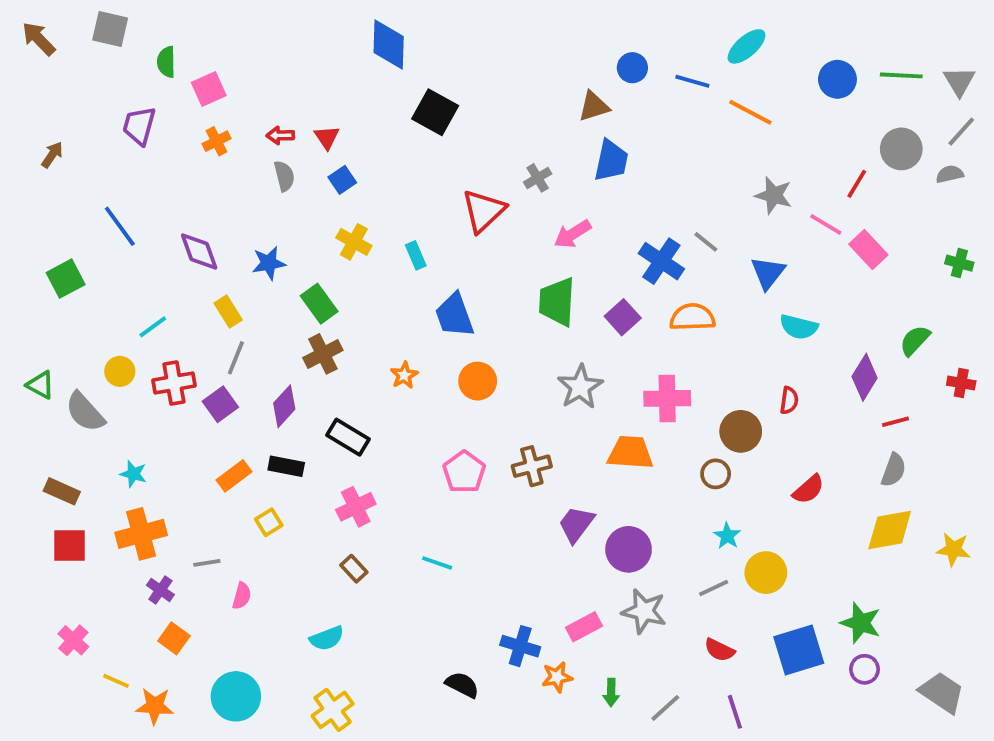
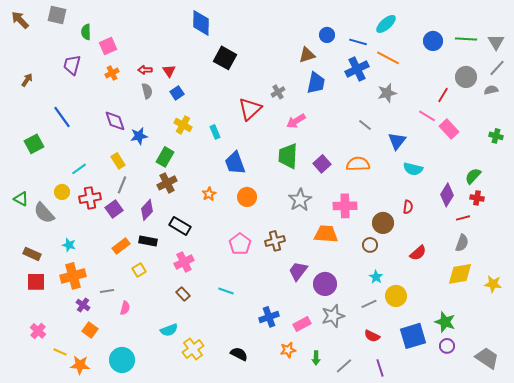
gray star: (774, 195) -> (387, 93), moved, turned -30
purple diamond: (199, 251) -> (115, 121), moved
blue cross: (661, 261) -> (357, 69), moved, turned 30
green rectangle: (319, 304) -> (165, 157), turned 66
red cross: (961, 383) -> (477, 198), moved
gray star: (644, 611) -> (333, 316), turned -30
blue cross: (520, 646) -> (269, 317), moved, turned -36
yellow cross: (333, 710) -> (193, 349), moved

